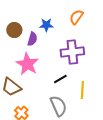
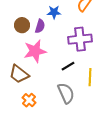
brown circle: (14, 30) -> (22, 25), moved
pink star: (27, 64) -> (35, 51), turned 30

